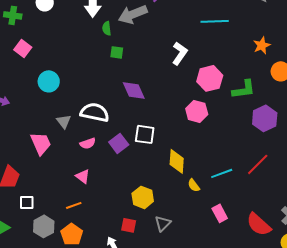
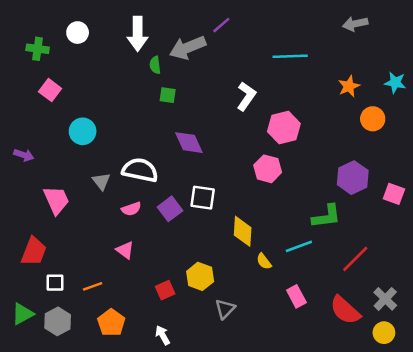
green L-shape: (244, 89) -> (326, 216), moved
pink trapezoid: (41, 143) -> (56, 200), moved
red line: (258, 164) -> (355, 259), moved
orange line: (74, 205) -> (93, 286), moved
red square: (129, 225) -> (165, 290), moved, turned -35
gray hexagon: (44, 226) -> (58, 321), moved

